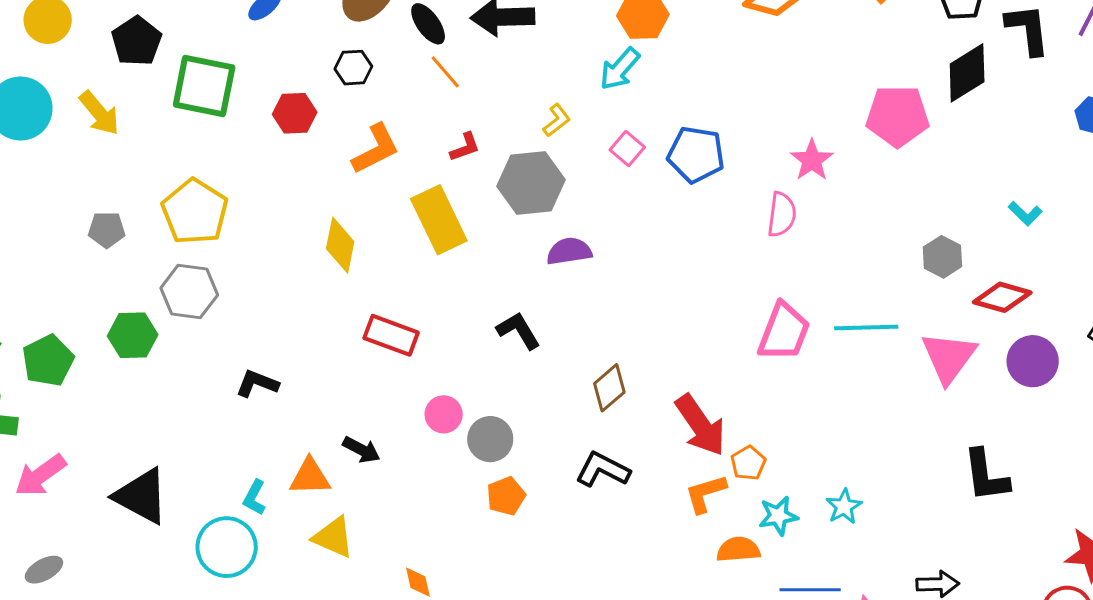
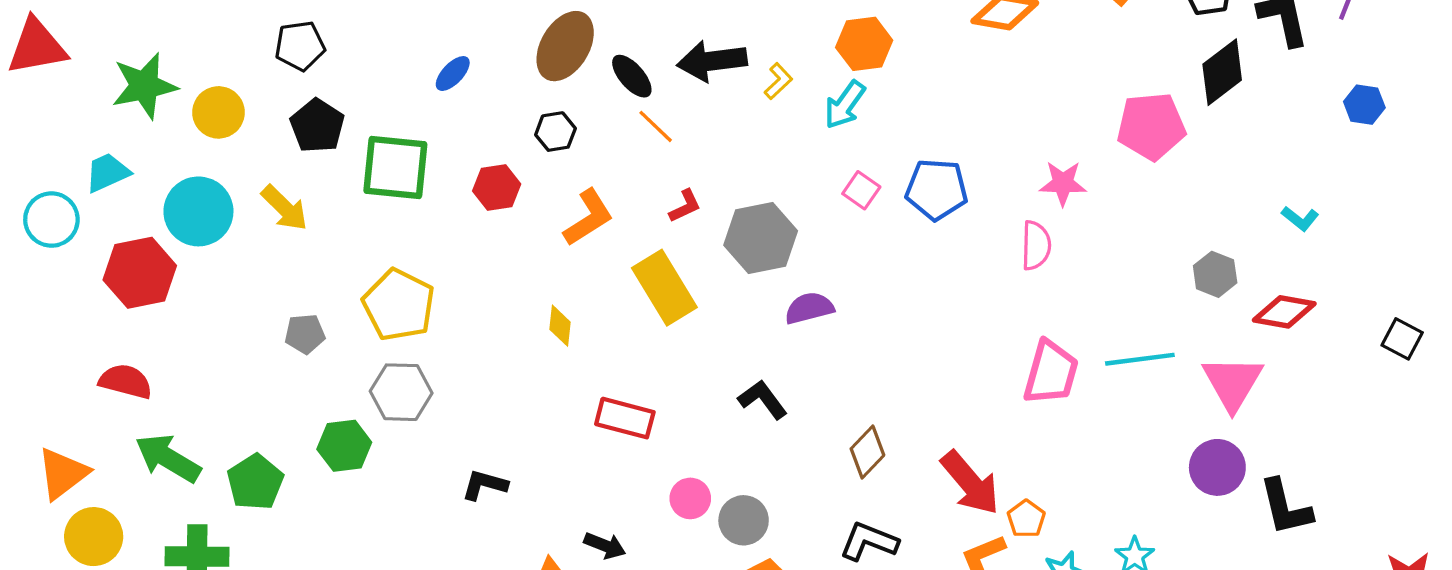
yellow L-shape: (557, 120) -> (778, 81), moved
pink star: (812, 160) -> (1063, 183), turned -30
yellow diamond: (340, 245) -> (560, 326), size x0.7
purple circle: (1033, 361) -> (1217, 467), moved

